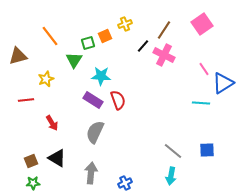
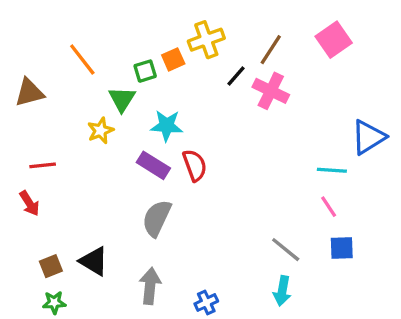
yellow cross: (125, 24) -> (206, 40), size x1.5
pink line: (204, 69) -> (329, 207), moved
yellow star: (46, 79) -> (100, 131), moved
red arrow: (52, 123) -> (29, 203), moved

